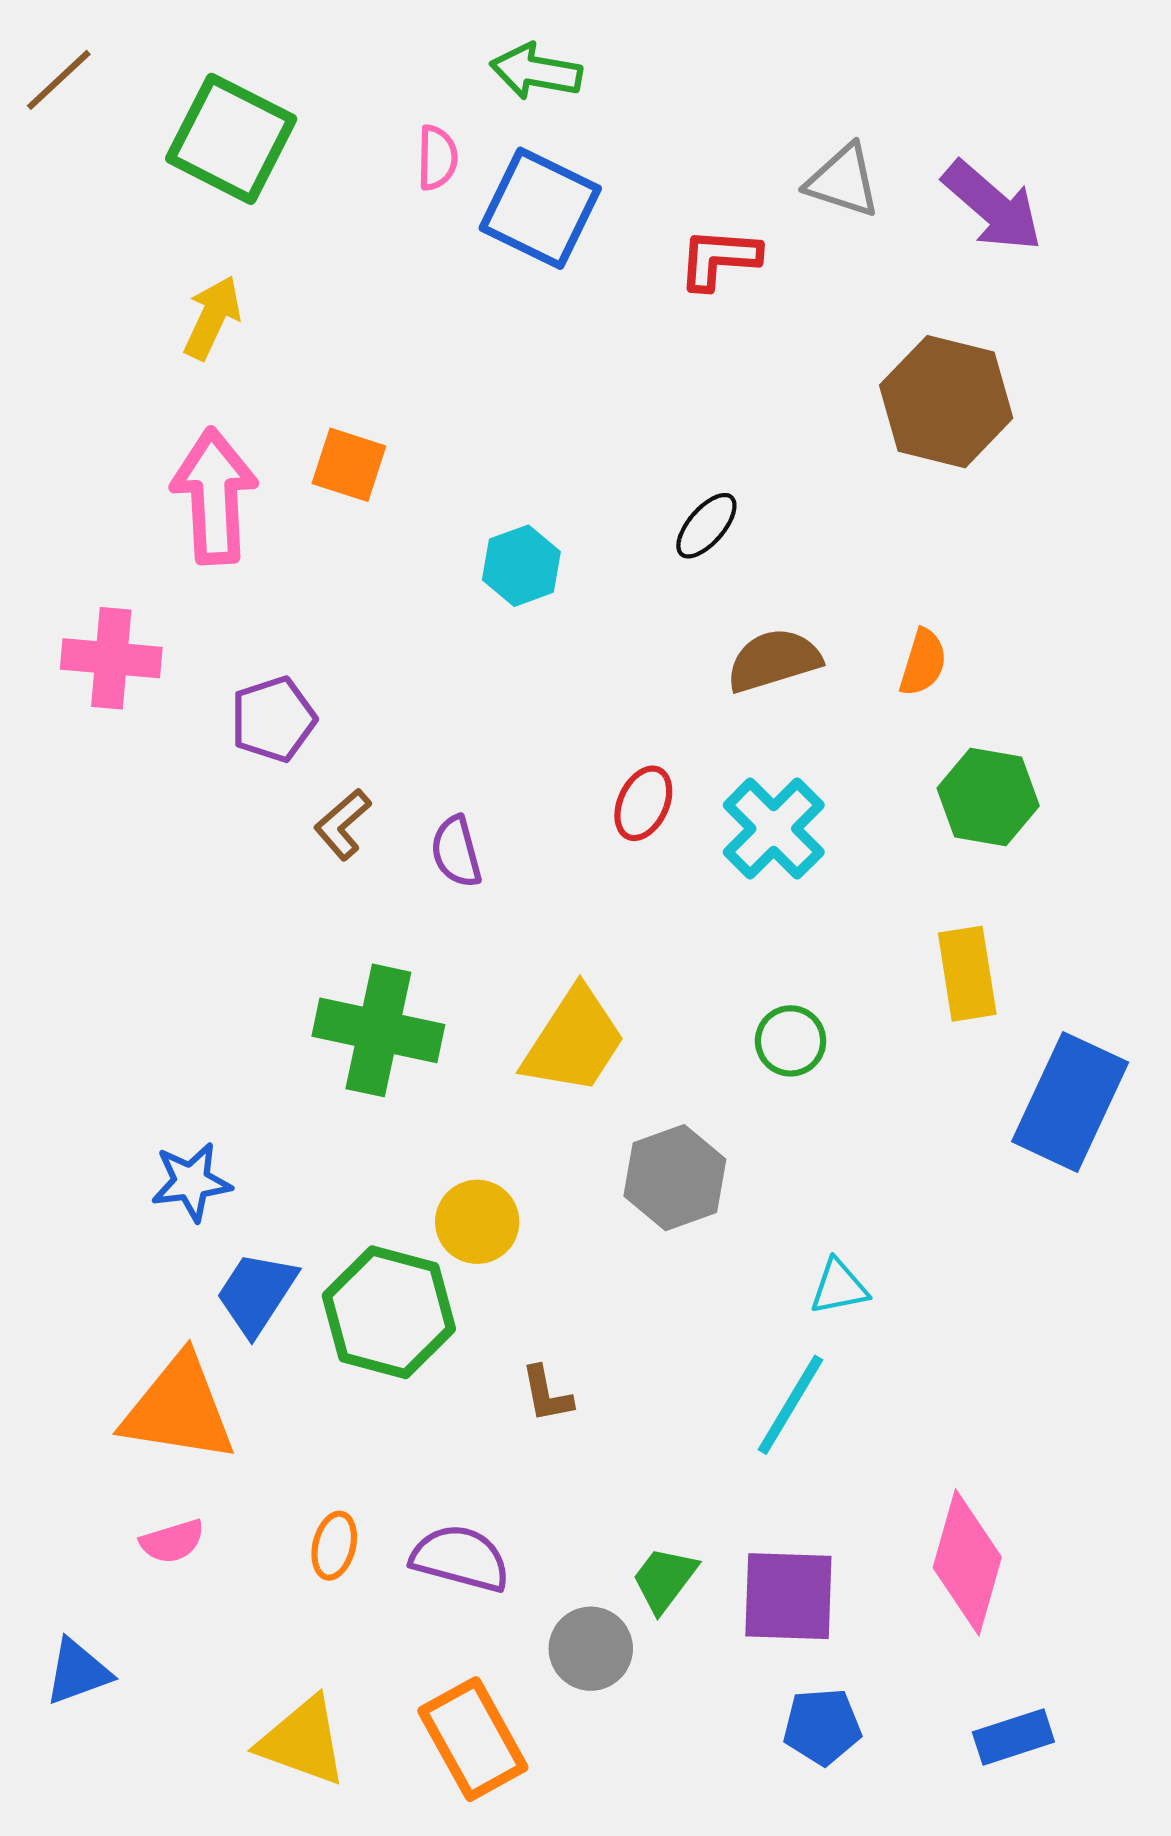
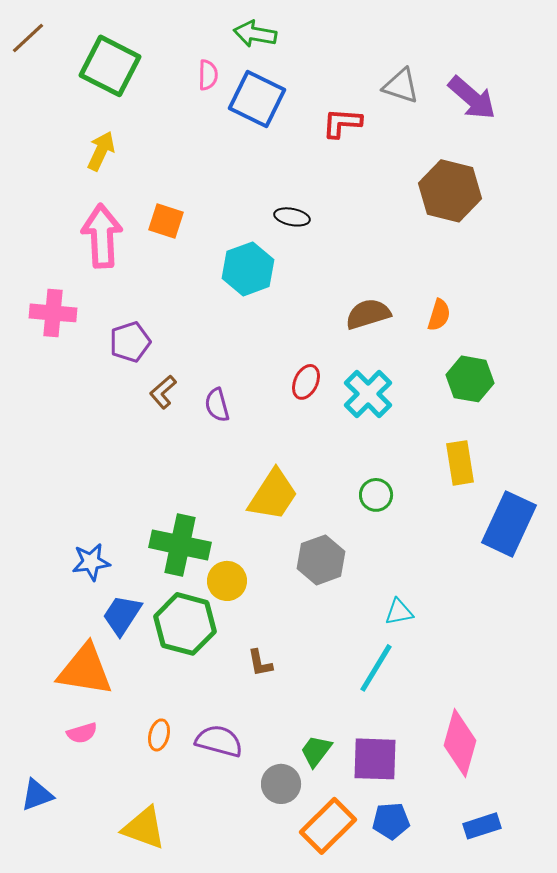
black ellipse: (706, 526) -> (292, 217), moved, turned 60
cyan hexagon: (521, 566) -> (248, 269), size x1.4
green cross: (378, 1030) -> (180, 545), moved
orange rectangle: (473, 1739) -> (328, 826), moved, turned 74

